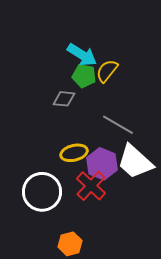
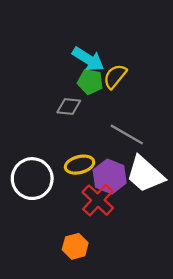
white circle: (42, 192) -> (32, 179), moved
orange hexagon: (70, 244) -> (75, 246), moved

